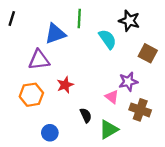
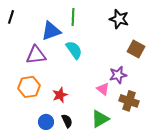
cyan semicircle: (108, 39) -> (74, 50), moved
red star: (65, 85) -> (60, 95), moved
black semicircle: (86, 115) -> (67, 121), moved

